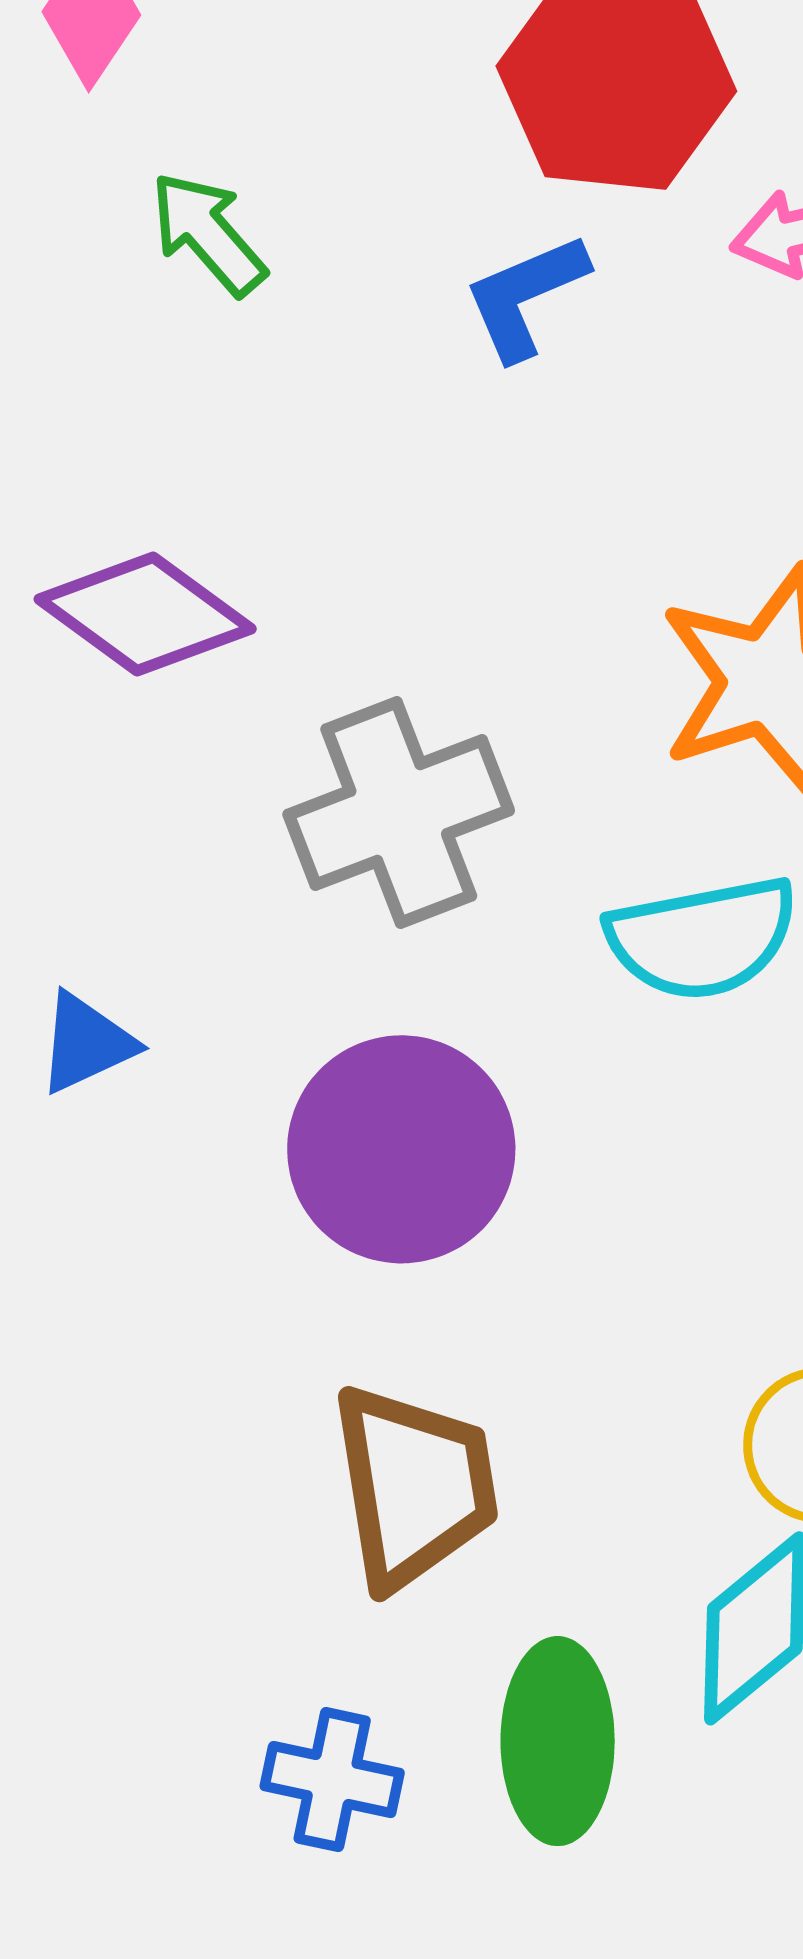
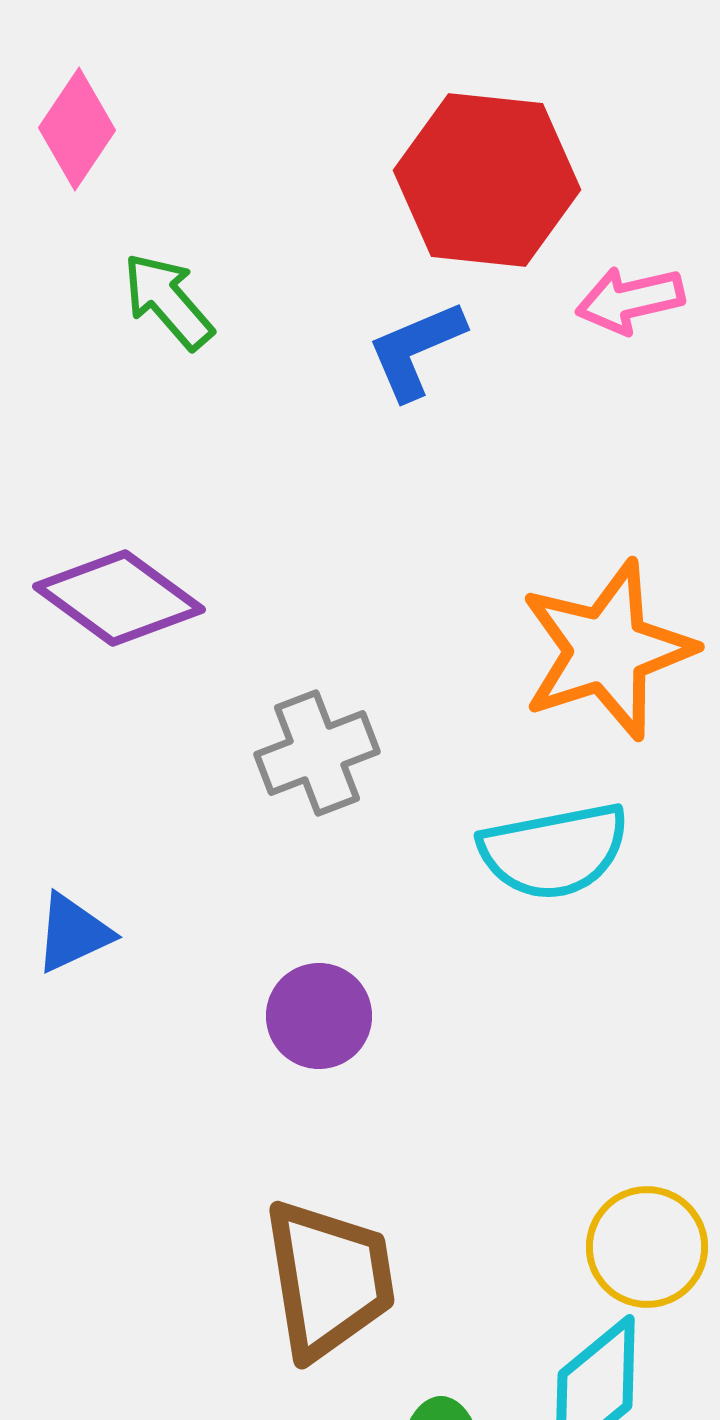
gray cross: (399, 812) -> (317, 753), size x0.7
purple circle: (401, 1149) -> (319, 1016), size x0.6

